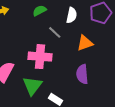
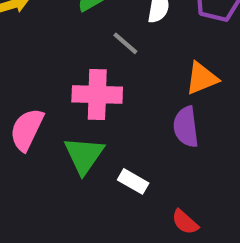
orange triangle: (85, 43) -> (202, 78), moved

